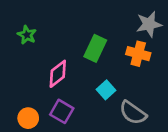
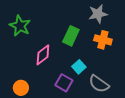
gray star: (149, 24) -> (98, 14), moved
green star: (27, 35) -> (20, 26), size x1.5
purple square: (62, 111) -> (64, 83), moved

